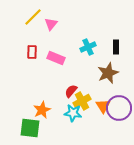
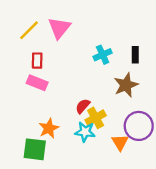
yellow line: (33, 17) -> (29, 30), moved
pink triangle: (51, 24) -> (59, 28), size x1.5
pink rectangle: (56, 58) -> (37, 83), moved
orange triangle: (103, 106) -> (120, 142), moved

